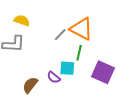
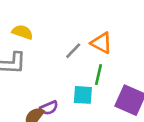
orange triangle: (81, 29) -> (101, 43), size x0.7
purple semicircle: (54, 77) -> (49, 108), moved, turned -64

